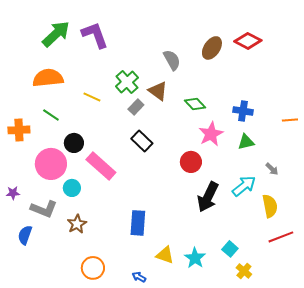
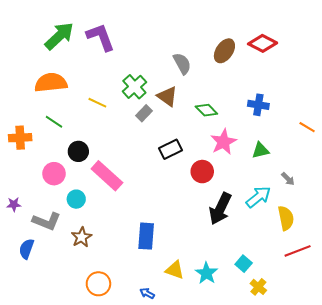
blue cross: (243, 111) -> (258, 105), moved
orange line: (290, 120) -> (307, 127), turned 35
black rectangle: (142, 141) -> (170, 149), moved, turned -70
pink circle: (51, 164) -> (54, 174), size x0.7

